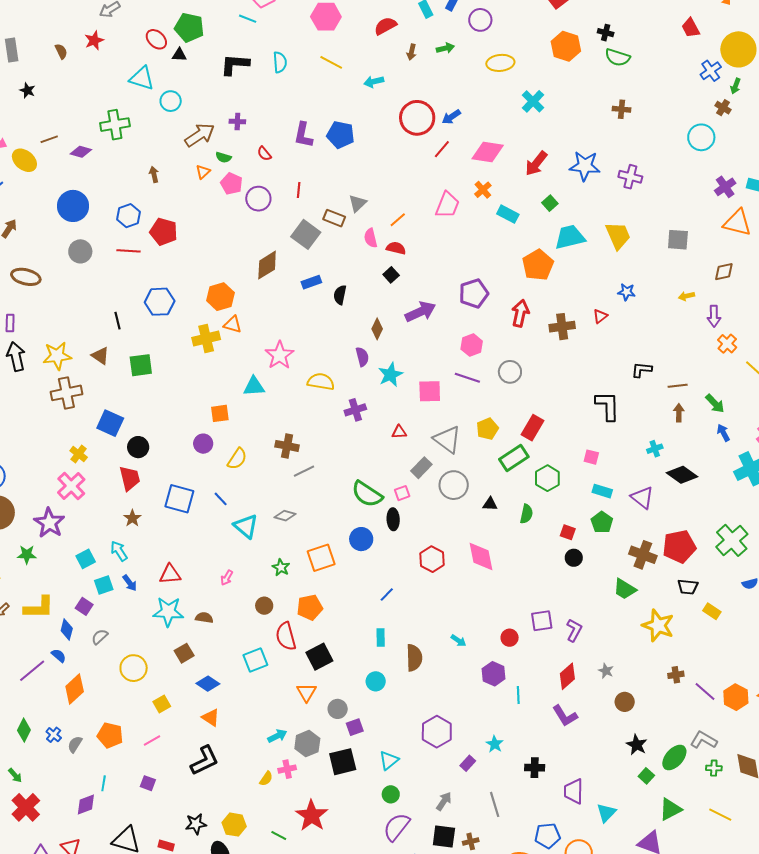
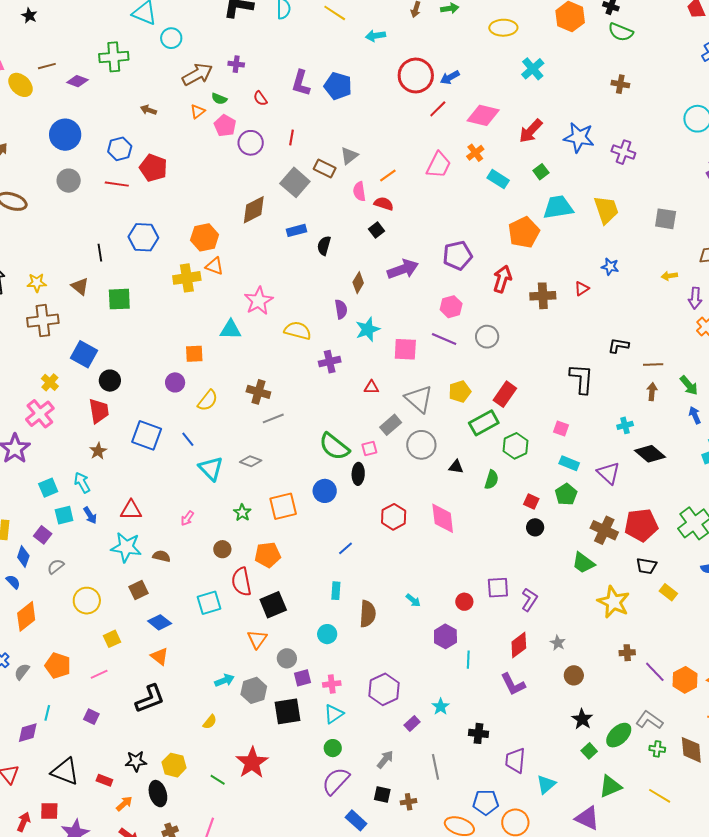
brown arrow: (154, 174) -> (148, 110), turned -63
yellow star: (57, 356) -> (37, 283), size x0.7
pink cross: (287, 769) -> (332, 684), moved
black square: (444, 837) -> (382, 795), size x0.7

